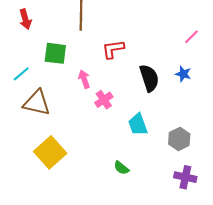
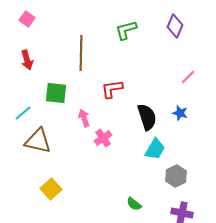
cyan trapezoid: (138, 125) -> (155, 149), moved, turned -130
yellow square: (50, 152) -> (51, 189), size x0.7
green semicircle: (121, 168) -> (134, 204), moved

